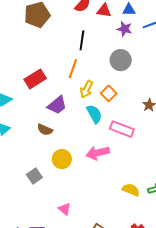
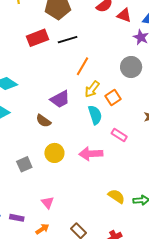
black line: (82, 40) -> (68, 40), moved, turned 54
red rectangle: (35, 79) -> (37, 38), moved
pink rectangle: (122, 129) -> (119, 135), size x0.7

